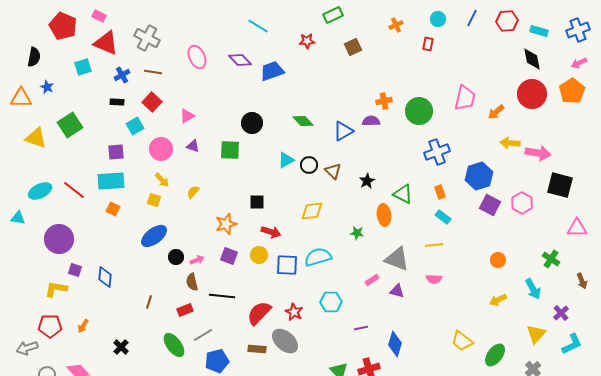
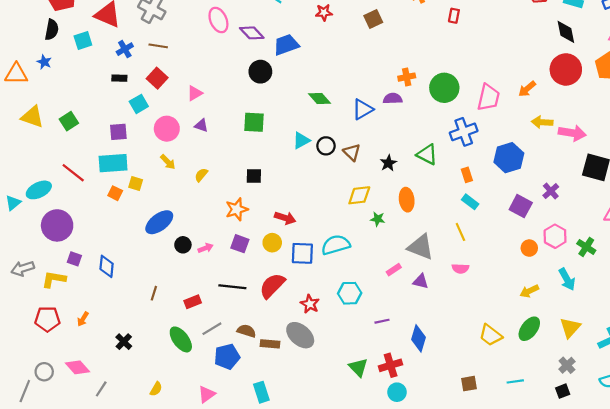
black semicircle: (34, 57) -> (52, 30), moved
pink ellipse: (197, 57) -> (218, 20), moved
pink trapezoid: (465, 98) -> (488, 97), moved
black circle: (252, 123) -> (260, 72), moved
green square: (70, 125) -> (69, 121), moved, size x0.7
green square: (230, 150) -> (254, 122), moved
cyan ellipse: (40, 191) -> (39, 190), moved
green triangle: (403, 194) -> (427, 154), moved
yellow square: (154, 200) -> (136, 184), moved
black square: (257, 202) -> (254, 176), moved
pink hexagon: (522, 203) -> (555, 236), moved
purple square: (490, 205) -> (521, 206), moved
yellow diamond: (312, 211) -> (359, 195), moved
cyan triangle: (18, 218) -> (13, 203), turned -49
yellow line: (434, 245) -> (460, 232), turned 72
brown semicircle: (192, 282) -> (246, 331), moved, turned 120
red semicircle: (259, 313) -> (272, 286), moved
purple cross: (561, 313) -> (551, 191), moved
gray arrow: (27, 348) -> (23, 268), moved
green ellipse: (495, 355) -> (529, 329), moved

